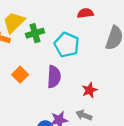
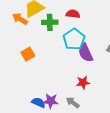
red semicircle: (85, 13) -> (73, 14), moved
purple semicircle: (54, 77) -> (86, 53), moved, turned 138

